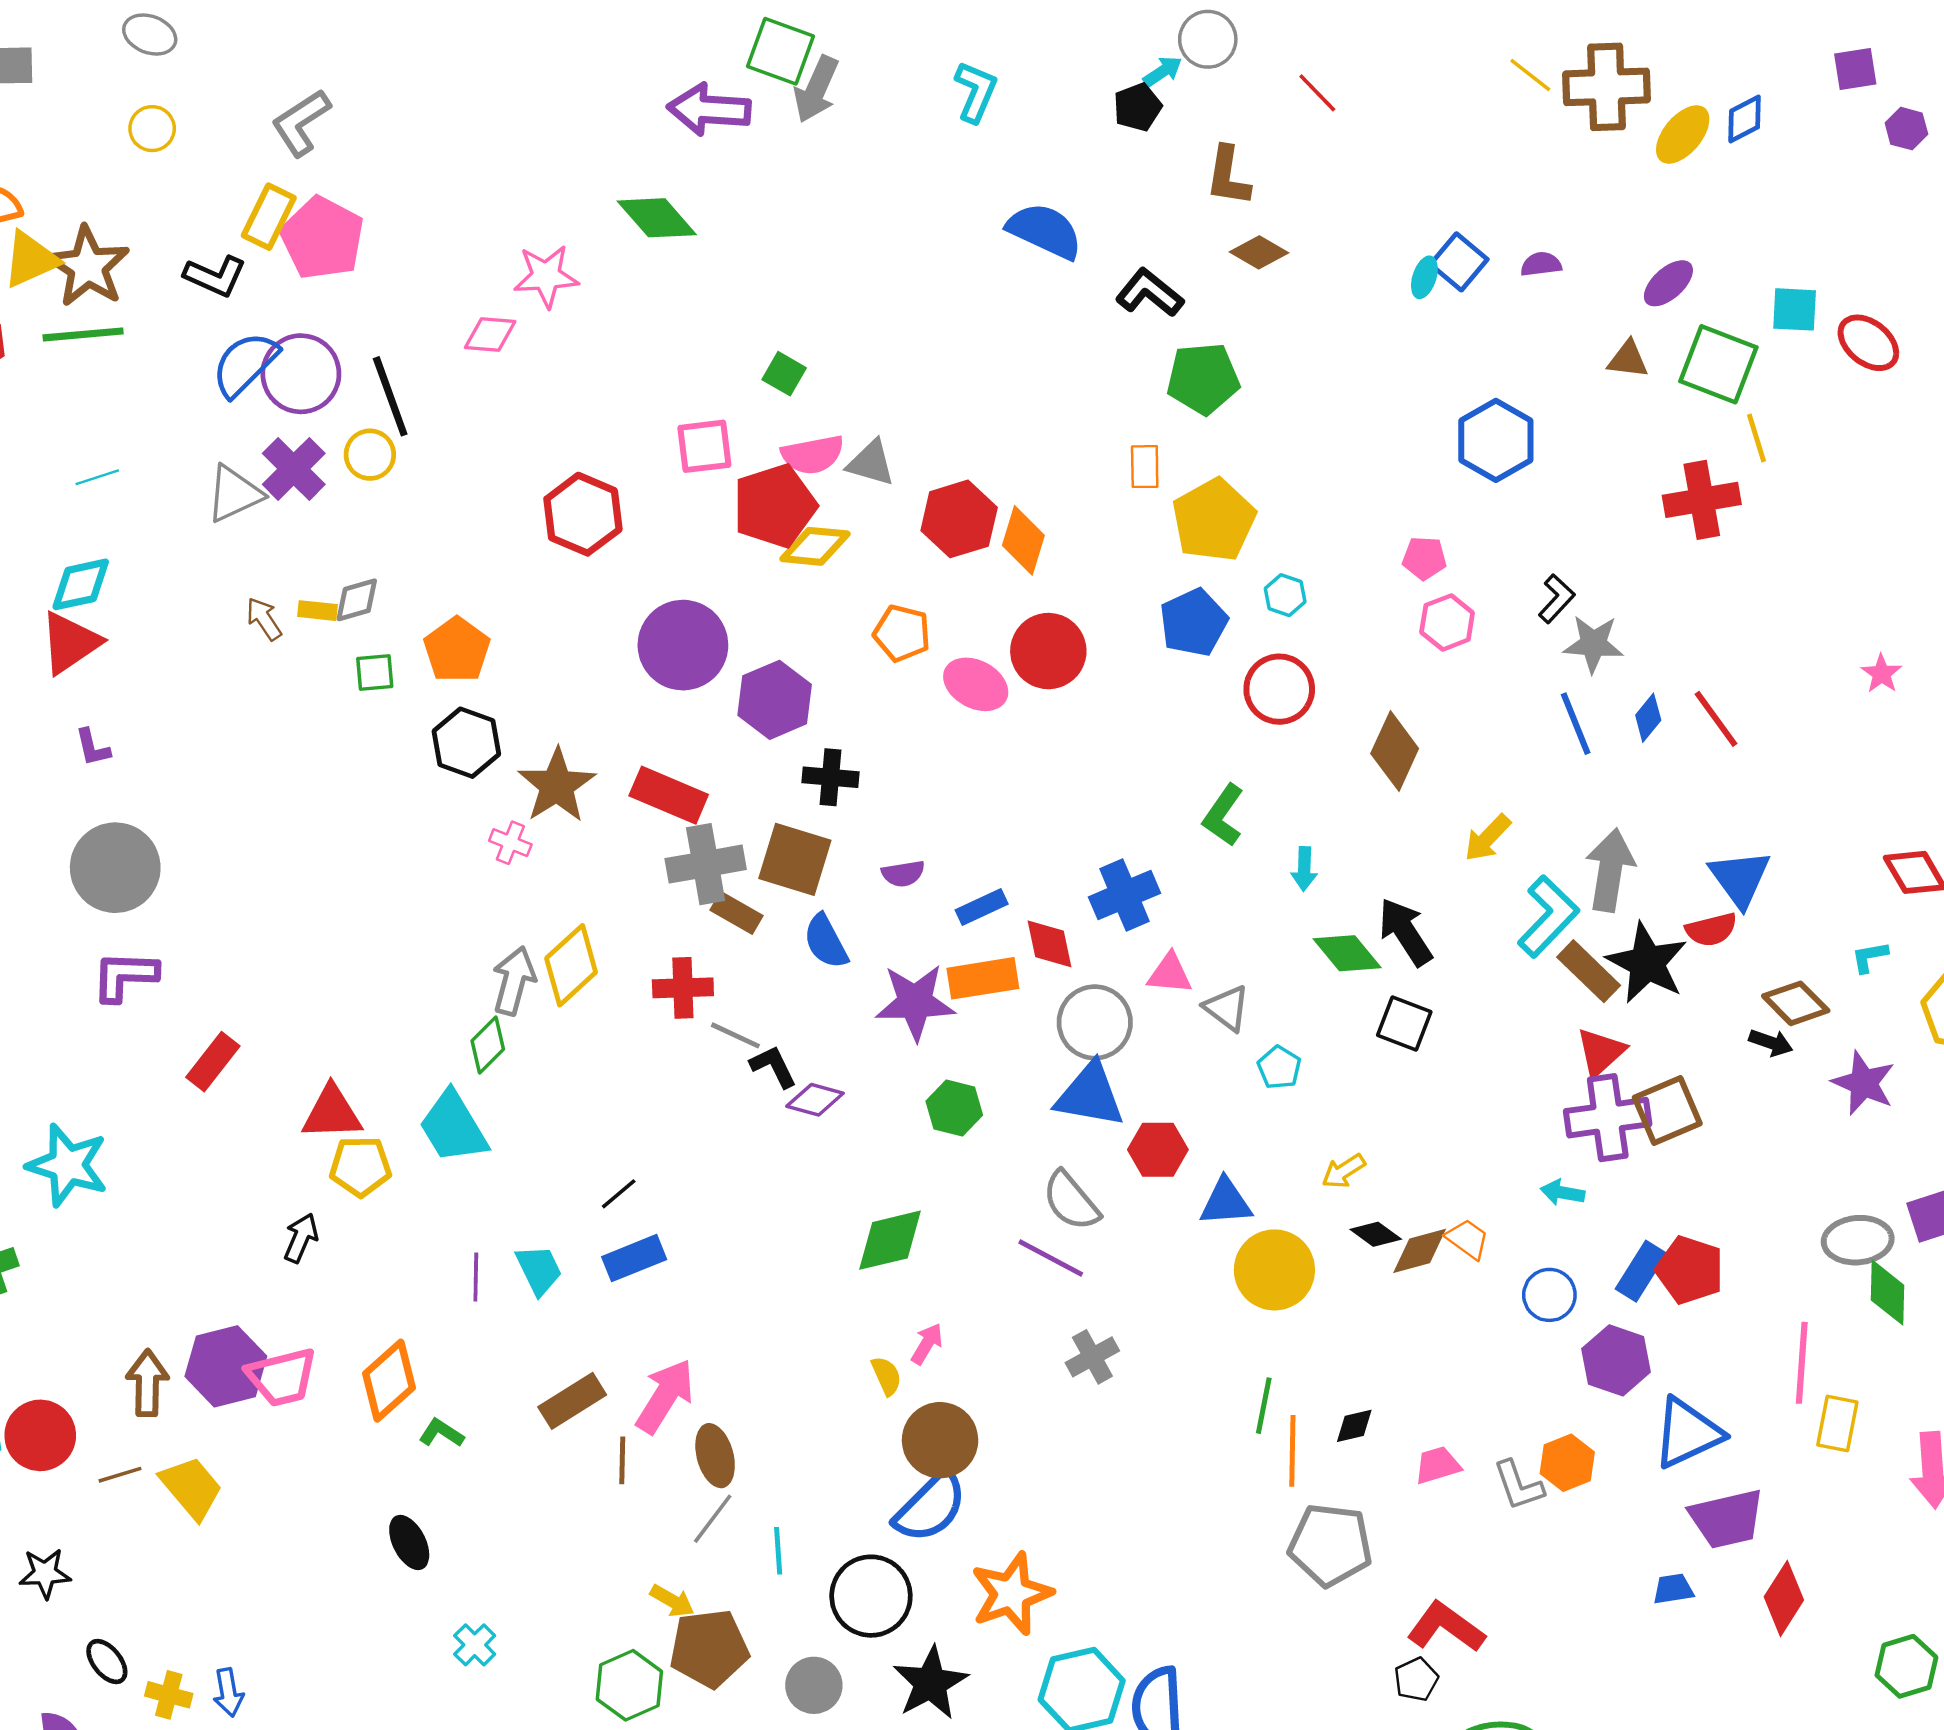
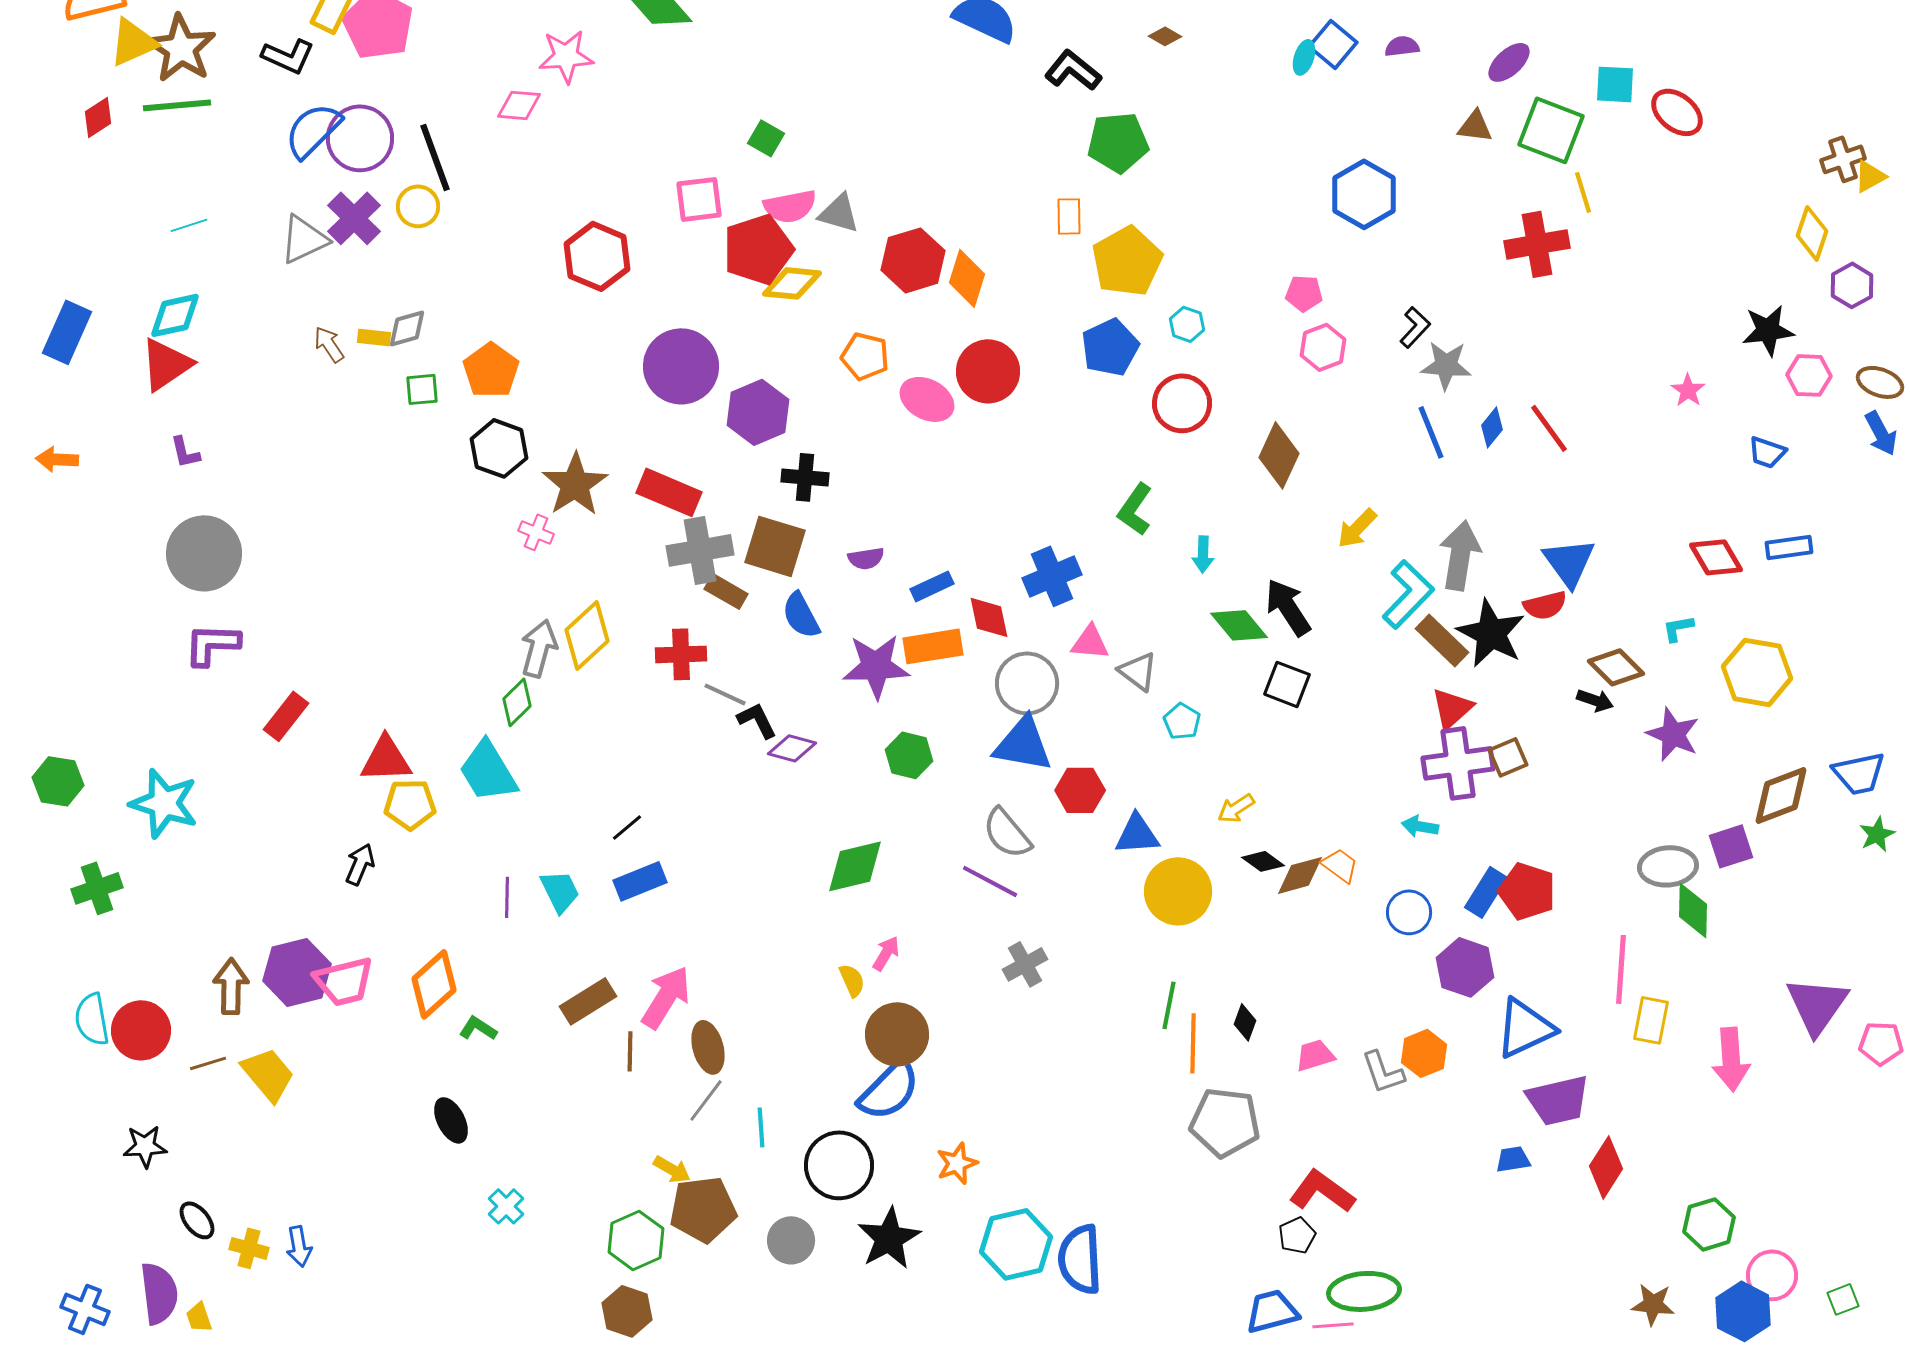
brown diamond: (1259, 252) -> (1165, 36), size x0.7
brown square: (1667, 1110) -> (1508, 757), size x0.7
black diamond: (1354, 1426) -> (1245, 1022), turned -57
orange star: (1011, 1594) -> (957, 1163), size x0.6

